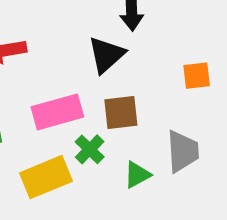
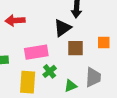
brown square: (121, 113) -> (75, 48), moved
yellow rectangle: (46, 177) -> (28, 82), turned -70

